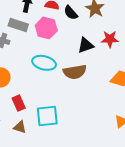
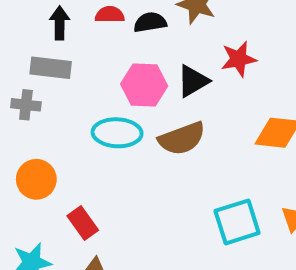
black semicircle: (71, 13) -> (150, 22), turned 133
pink hexagon: (46, 28) -> (144, 85), moved
cyan square: (47, 116) -> (237, 222), moved

